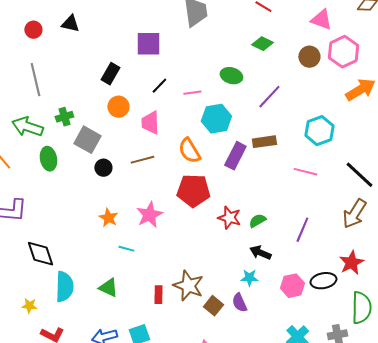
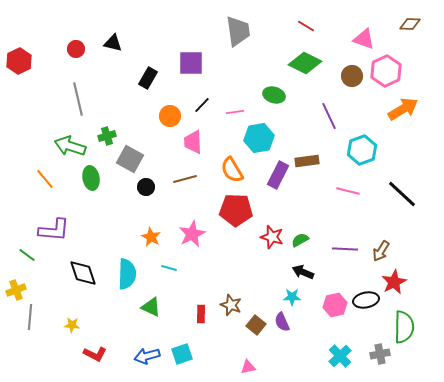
green diamond: (262, 44) -> (305, 63), size x1.5
black rectangle: (110, 74) -> (148, 78), moved
purple line: (269, 97) -> (329, 116), moved, turned -68
orange circle: (118, 107) -> (170, 116), moved
brown arrow: (354, 214) -> (381, 251), moved, size x0.7
purple line: (302, 230) -> (345, 249), turned 70
brown star: (188, 286) -> (231, 305), size x0.7
cyan semicircle: (64, 287) -> (127, 274), moved

